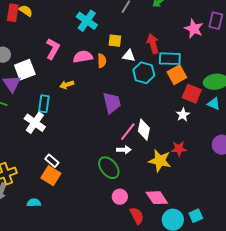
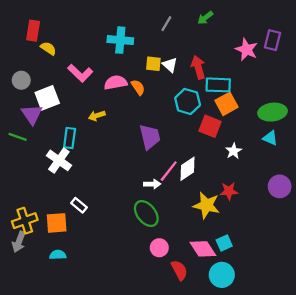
yellow semicircle: (26, 11) -> (48, 48), moved
cyan cross: (87, 21) -> (120, 40), turned -30
pink L-shape: (53, 49) -> (80, 73), turned 105
white triangle: (129, 56) -> (170, 65), moved, turned 32
orange semicircle: (102, 61) -> (138, 87), turned -32
red square: (192, 94) -> (210, 126), moved
white diamond: (144, 130) -> (188, 169), turned 45
white arrow: (124, 150) -> (152, 184), moved
orange square: (51, 176) -> (57, 223), moved, turned -36
cyan square: (196, 216) -> (224, 243), moved

